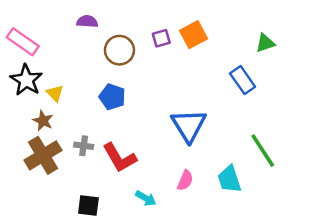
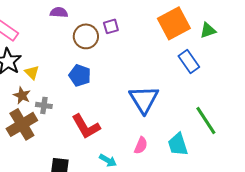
orange square: (194, 35) -> (174, 23), moved, size x1.4
purple square: (161, 38) -> (111, 26), moved
gray cross: (84, 146) -> (44, 105), moved

